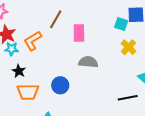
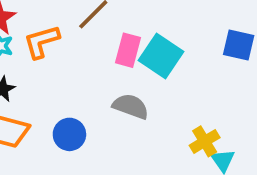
cyan square: (121, 24) -> (161, 56), moved, size x1.6
yellow cross: (128, 47) -> (205, 141), moved

